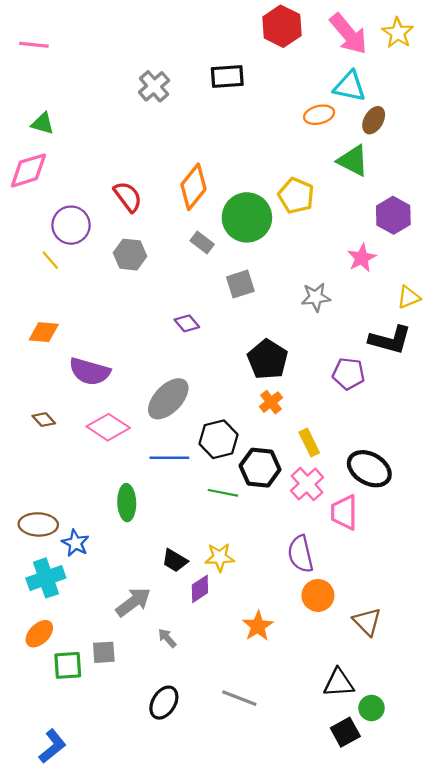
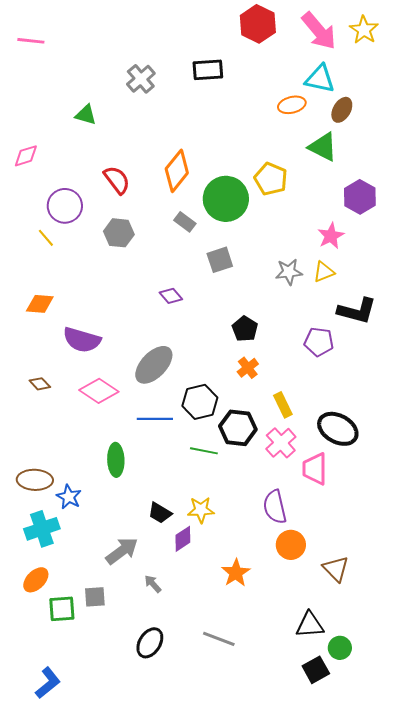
green triangle: (43, 123) -> (86, 115), moved
pink diamond: (28, 170) -> (26, 156), size x0.7
yellow triangle: (409, 297) -> (324, 272), moved
black pentagon: (268, 359) -> (245, 329), size x0.7

